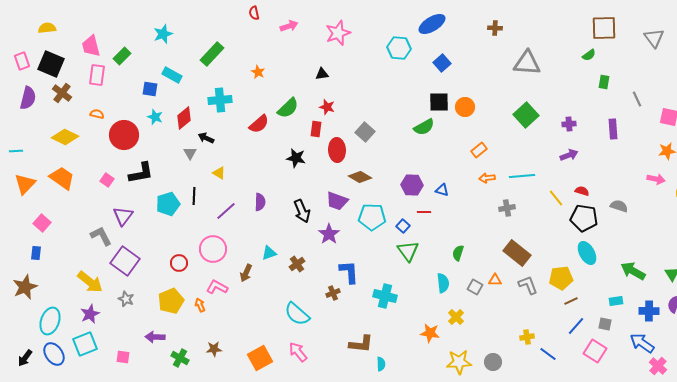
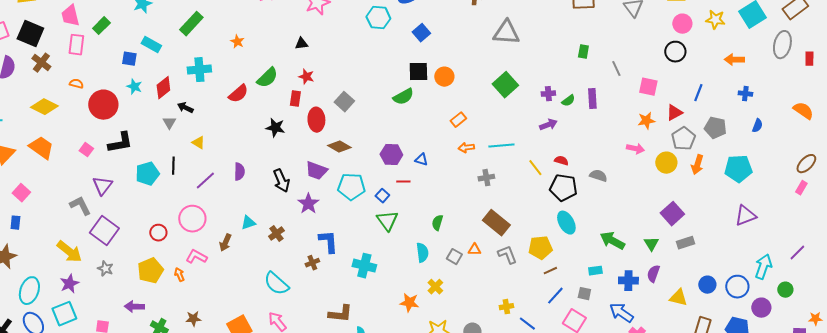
green semicircle: (589, 55) -> (568, 101), moved

